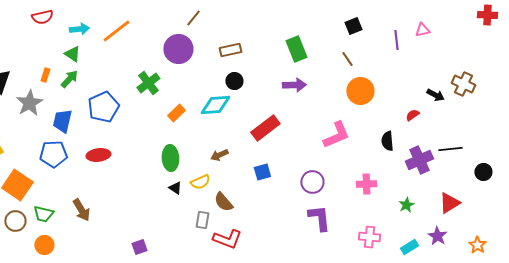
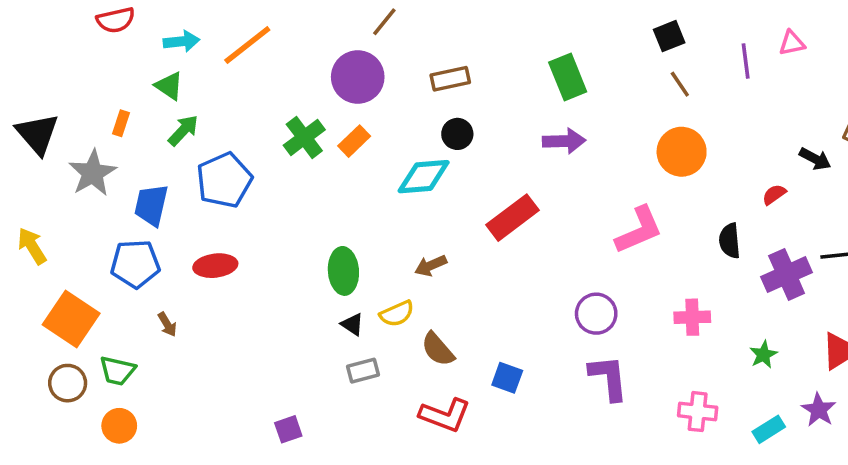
brown line: (347, 59) -> (680, 84), moved
green arrow: (69, 79) -> (183, 130), moved
orange rectangle: (176, 113) -> (354, 141), moved
blue square: (262, 172) -> (507, 378), moved, turned 36
brown arrow: (81, 210) -> (167, 324), moved, size x0.6
gray rectangle: (202, 220) -> (363, 371), moved, turned 66

